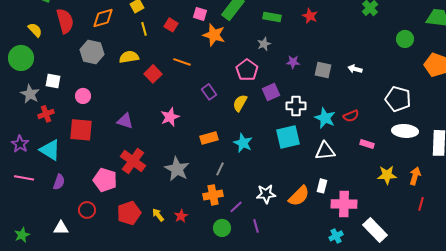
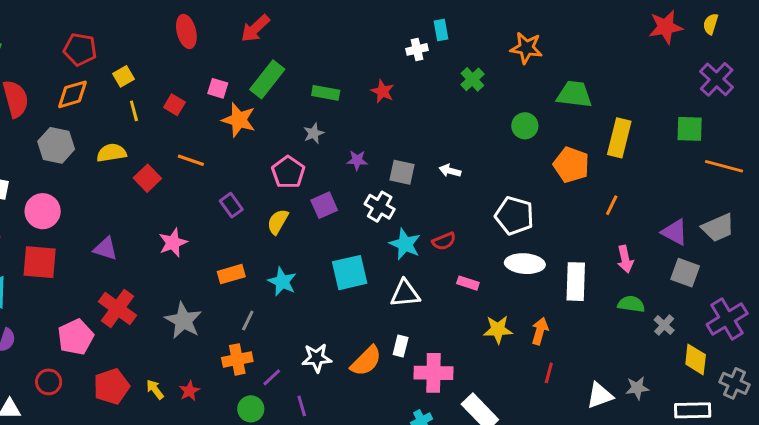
pink circle: (83, 96) -> (43, 211), size x1.5
white cross: (296, 106) -> (380, 207), moved, turned 30
pink pentagon: (105, 180) -> (76, 337), turned 30

